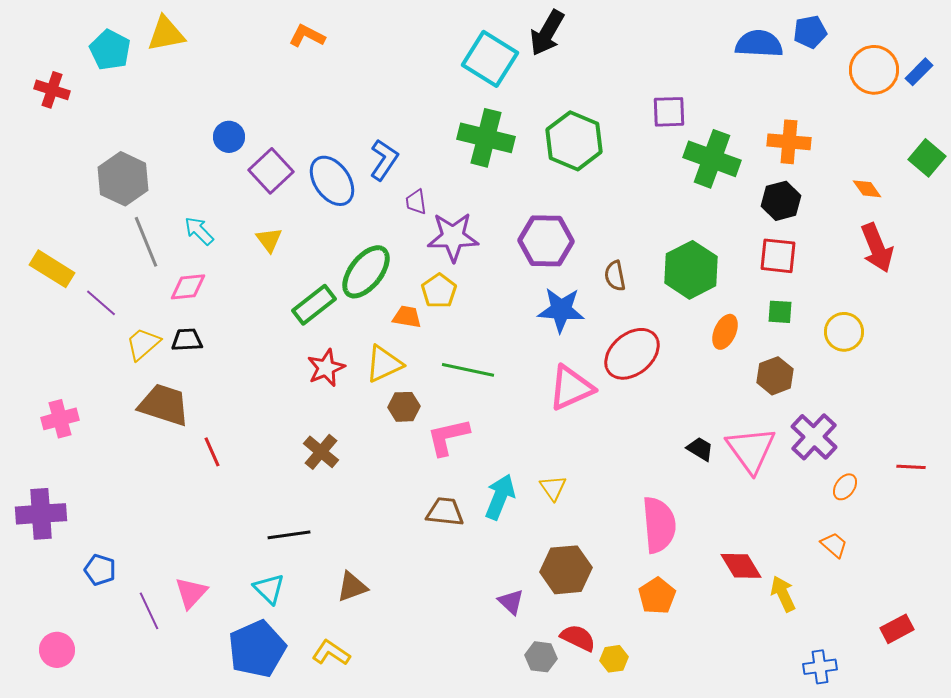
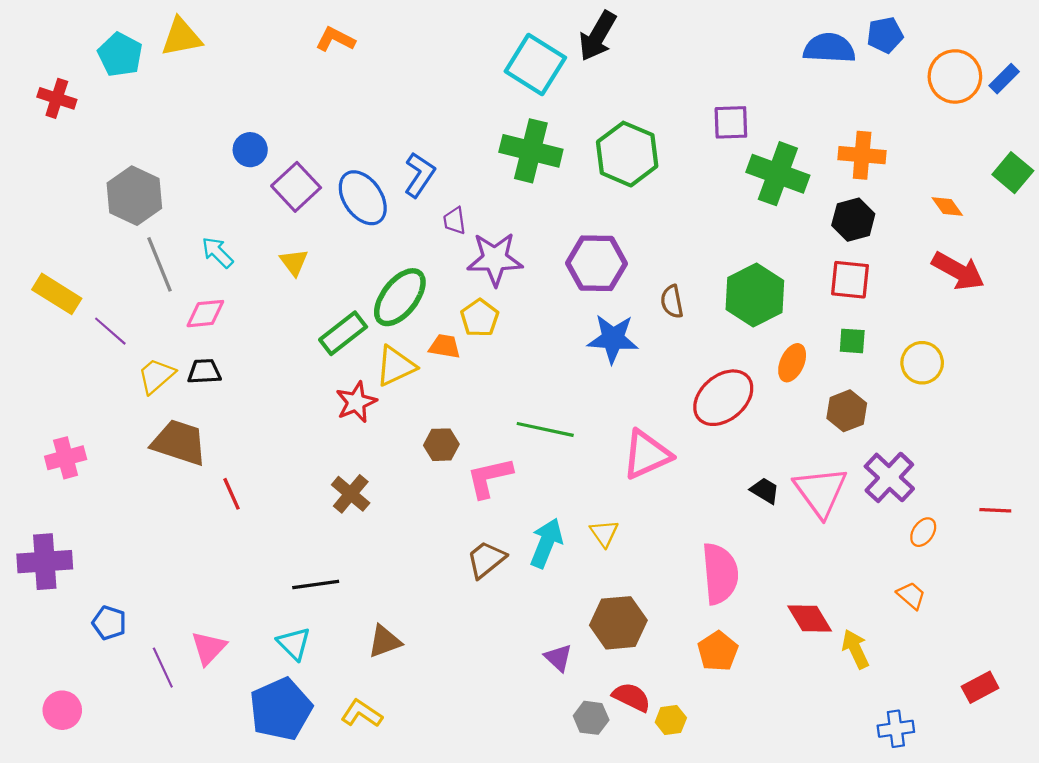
red arrow: (877, 248) -> (958, 271), turned -39
red ellipse: (632, 354) -> (723, 398), moved
yellow triangle: (384, 364) -> (395, 366), moved
green line: (468, 370) -> (545, 429), moved
pink triangle: (571, 388) -> (647, 455), moved
brown trapezoid: (445, 512) -> (486, 559), turned -45

